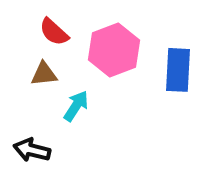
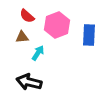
black arrow: (32, 150) -> (29, 82), moved, size x1.4

